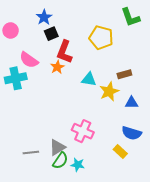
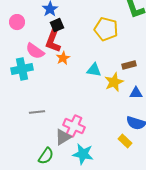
red L-shape: (64, 52) -> (53, 41), moved
pink cross: (83, 131) -> (74, 126), moved
gray line: (31, 152) -> (37, 112), moved
green semicircle: (60, 161) -> (46, 156), moved
cyan star: (78, 165) -> (83, 154), size x1.5

